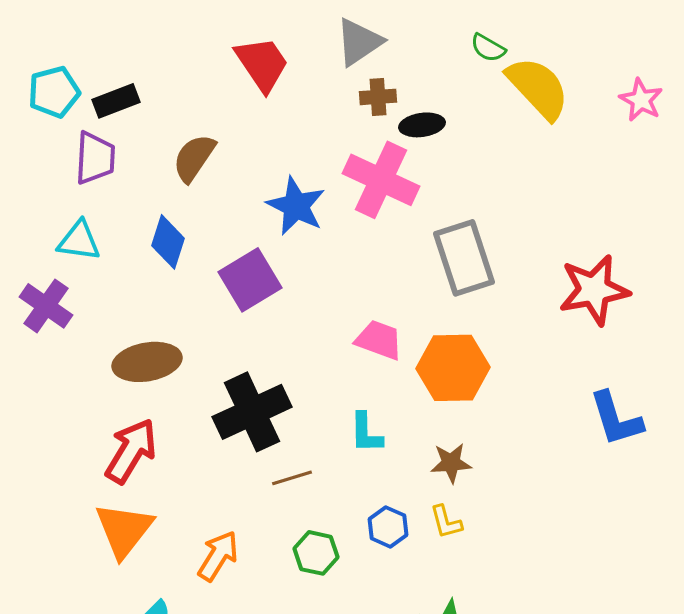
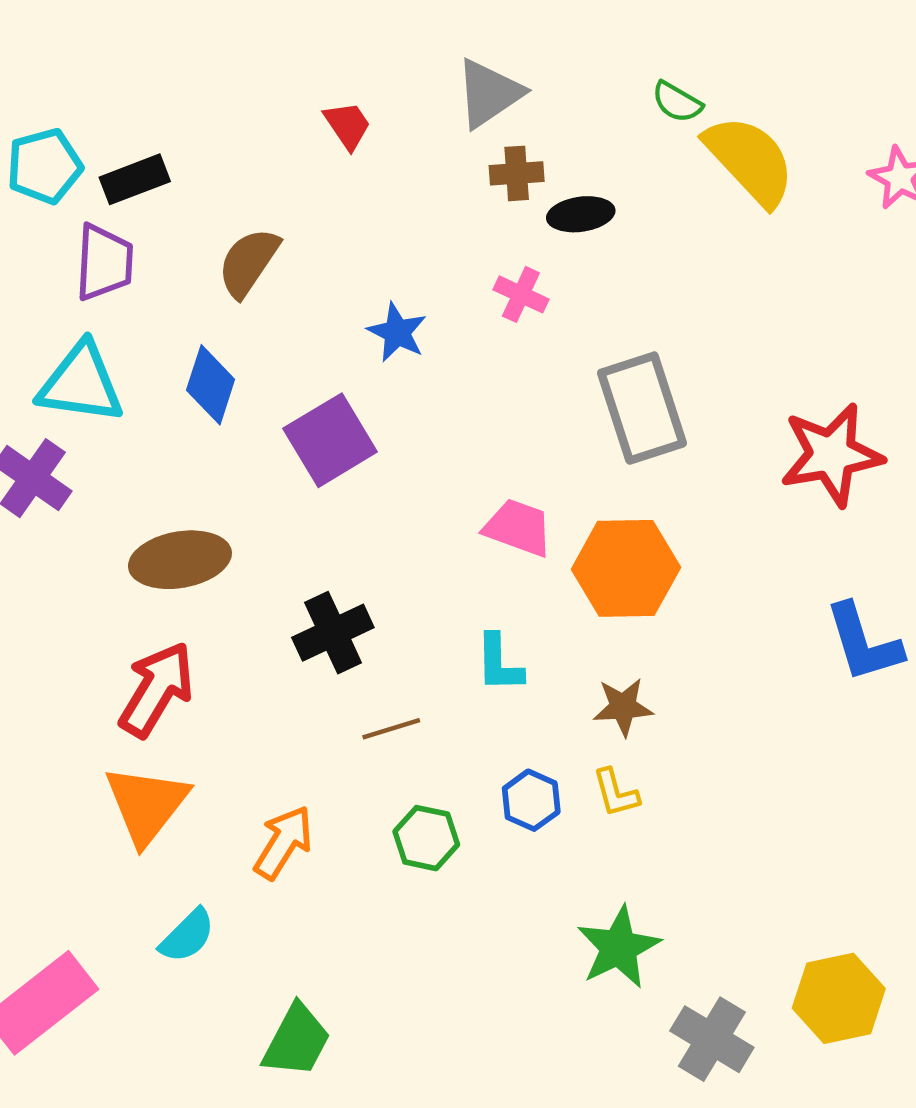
red trapezoid: (262, 64) -> (348, 125), size x0.6
pink cross: (381, 180) -> (521, 294), size x0.5
blue star: (296, 206) -> (397, 332), size x0.7
cyan triangle: (79, 241) -> (81, 383), size x1.4
black cross: (252, 412) -> (333, 633), size x0.7

